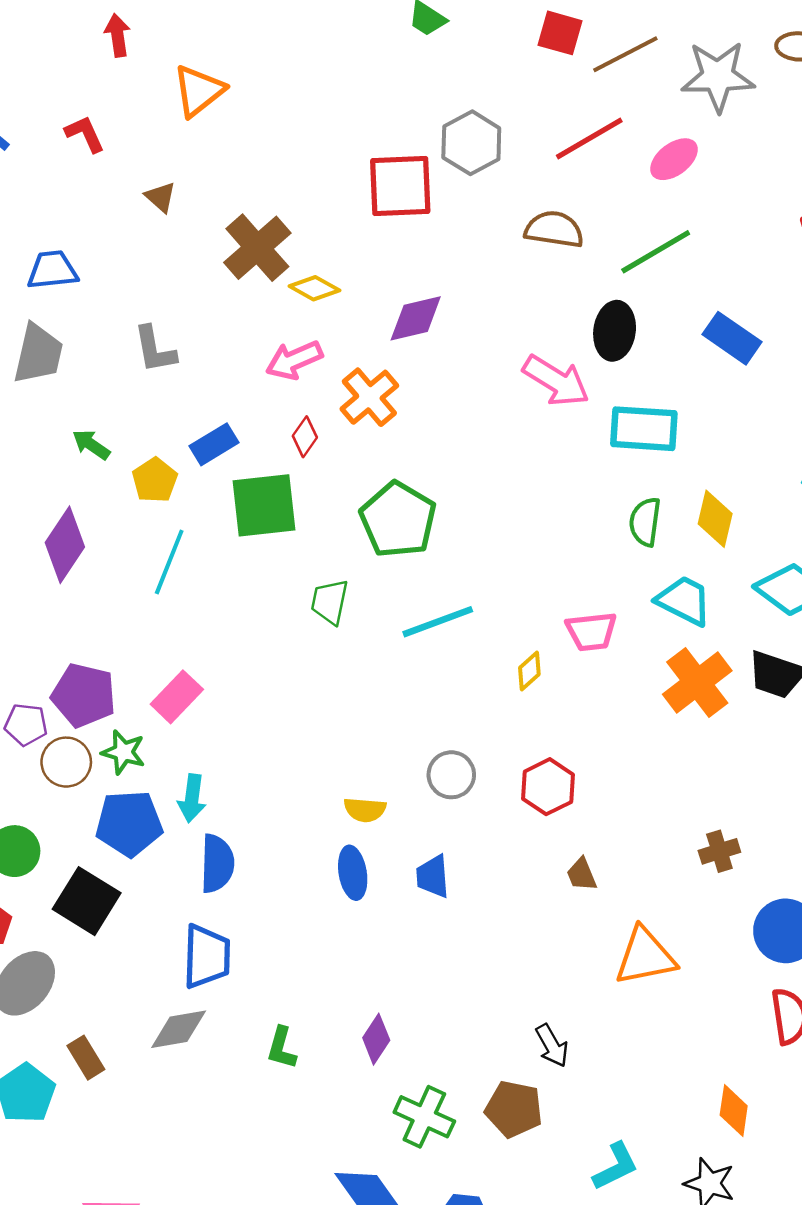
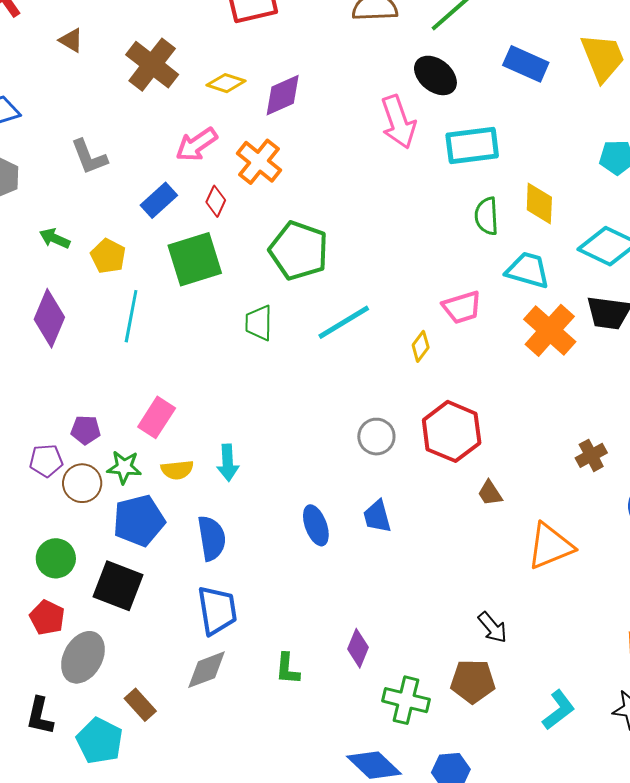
yellow diamond: (314, 288) -> (226, 83), moved
black ellipse: (615, 331) -> (435, 75), turned -48
pink arrow: (556, 381) -> (398, 122), turned 50
blue rectangle: (214, 444) -> (159, 200), moved
purple pentagon: (84, 695) -> (86, 430), size x0.6
red hexagon: (548, 787) -> (452, 431), size x1.4
cyan arrow: (192, 798) -> (228, 463), moved
yellow semicircle: (365, 810) -> (177, 470), moved

